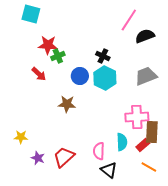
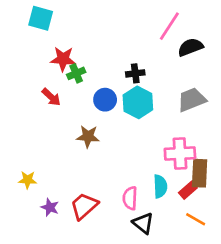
black cross: (103, 56) -> (135, 73), turned -32

